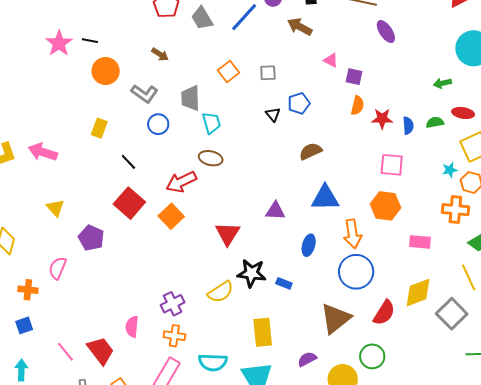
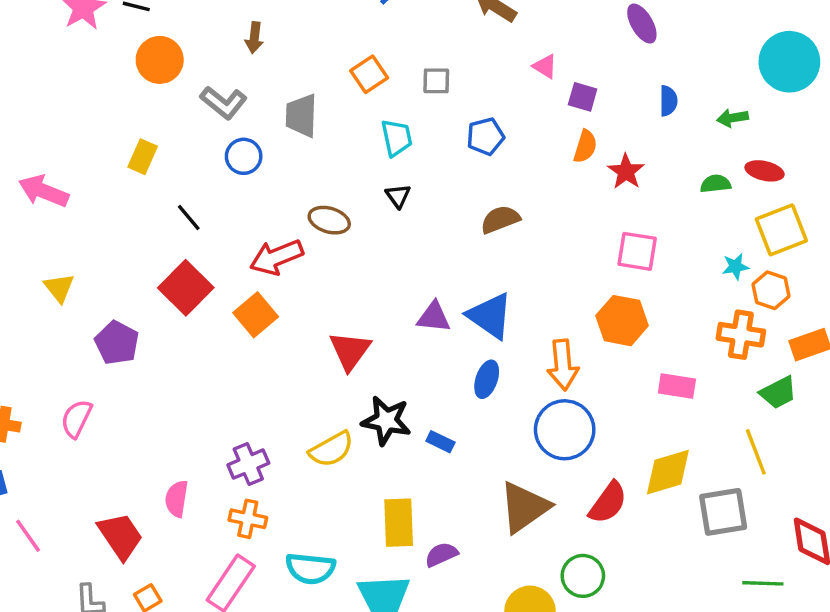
brown arrow: (160, 54) -> (254, 38), turned 60
black triangle: (273, 114) -> (398, 196), moved
red star: (382, 119) -> (626, 172), turned 30
cyan trapezoid: (211, 123) -> (397, 138), moved
blue semicircle: (408, 126) -> (668, 101), moved
blue triangle: (325, 198) -> (490, 316), moved, turned 32
pink semicircle: (58, 268) -> (76, 419), moved
gray square: (452, 314) -> (723, 512), turned 32
pink line: (66, 352) -> (28, 536), moved
purple semicircle: (307, 359) -> (441, 554), moved

